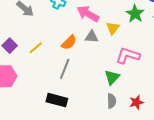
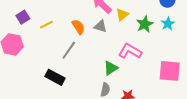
green star: (135, 14) -> (145, 24), moved
yellow triangle: (113, 28) -> (122, 15), moved
orange semicircle: (69, 42) -> (78, 27), turned -91

